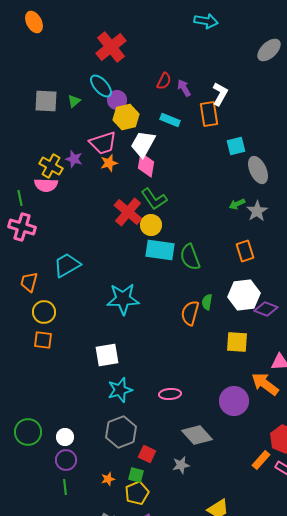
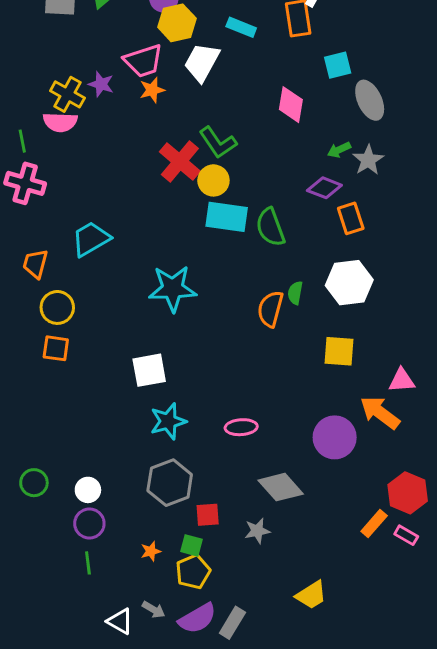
pink diamond: (146, 165) -> (291, 105), moved
purple diamond: (266, 309) -> (324, 188), moved
green circle: (28, 432) -> (34, 483), size x0.7
red square: (147, 454) -> (208, 515), turned -30

